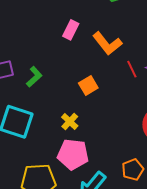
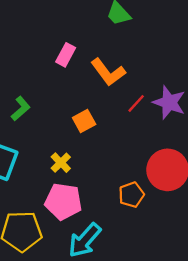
red line: (132, 69) -> (136, 103), turned 66
orange pentagon: (133, 170) -> (131, 195), moved

